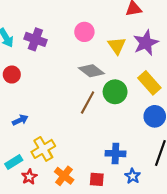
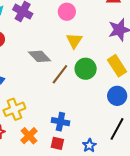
yellow triangle: (117, 46) -> (74, 41), moved
gray diamond: (91, 71) -> (40, 56), moved
blue cross: (115, 154) -> (60, 122), moved

